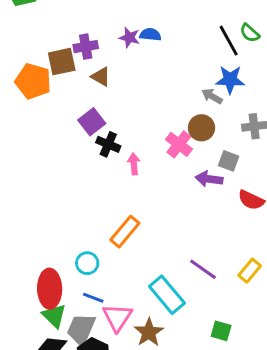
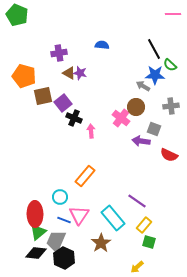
green semicircle: (250, 33) -> (170, 65), moved
purple star: (129, 38) -> (80, 73), moved
brown square: (62, 62) -> (43, 96), moved
yellow rectangle: (250, 271) -> (144, 225), moved
green triangle: (54, 316) -> (38, 232), turned 36
pink triangle: (117, 317) -> (79, 215), moved

